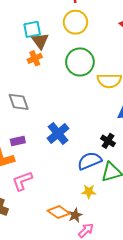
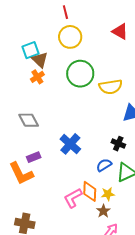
blue semicircle: (90, 161) -> (104, 165), size x0.7
pink L-shape: (22, 181) -> (73, 198), moved
orange diamond: (59, 212) -> (90, 191), moved, turned 65
brown star: (75, 215) -> (103, 211), moved

